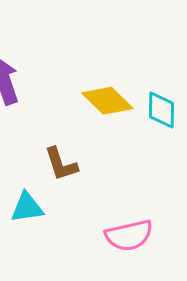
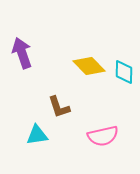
pink semicircle: (129, 235) -> (103, 136), moved

